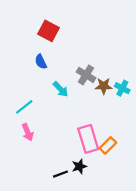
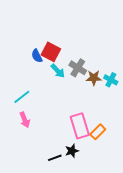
red square: (48, 31) -> (51, 52), moved
cyan arrow: (61, 89) -> (58, 71), moved

